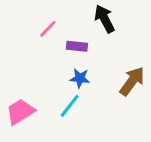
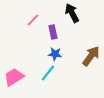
purple rectangle: (77, 46) -> (53, 32), turned 72

